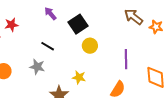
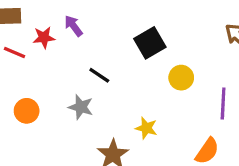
purple arrow: (50, 14) -> (73, 26), moved
yellow circle: (90, 46) -> (181, 78), moved

